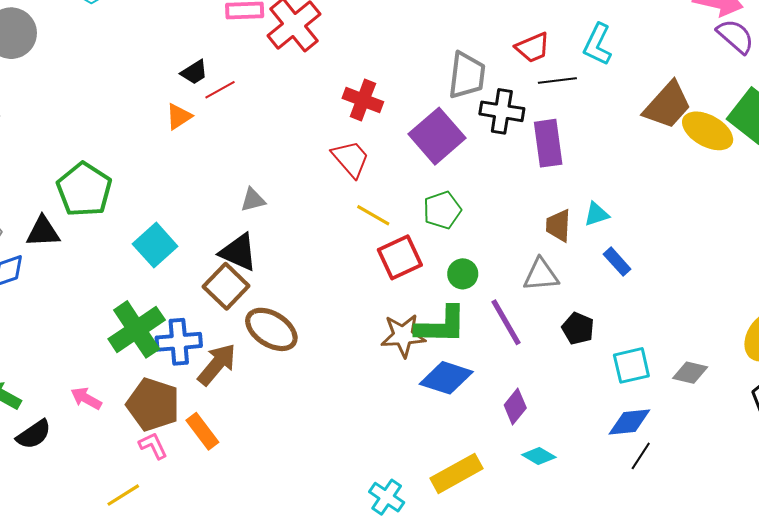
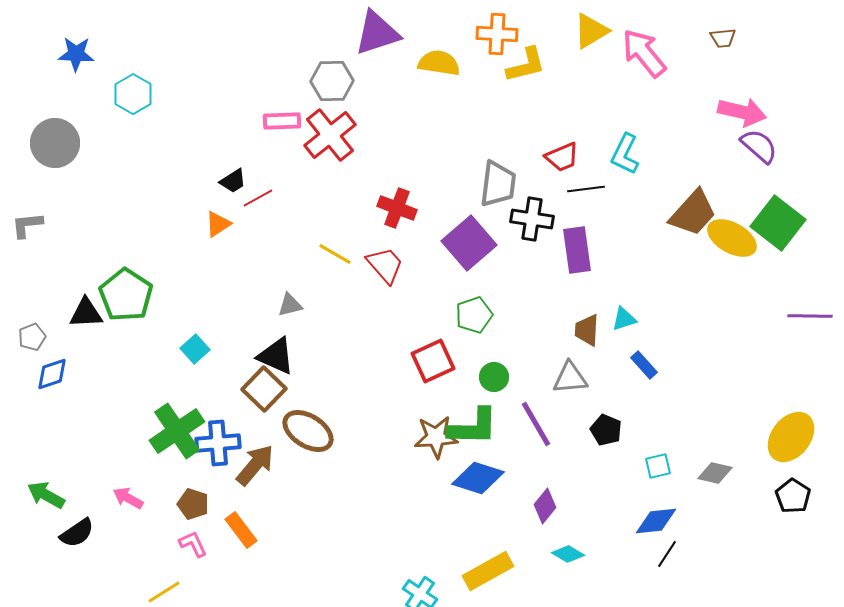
yellow line: (373, 215) -> (335, 254), moved
black triangle: (43, 232) -> (86, 313), moved
cyan square: (155, 245) -> (195, 349), size x0.7
cyan square: (631, 365) -> (658, 466), size x0.7
brown pentagon: (153, 405) -> (193, 504), size x0.6

